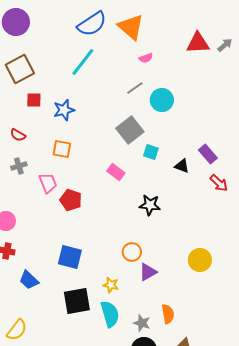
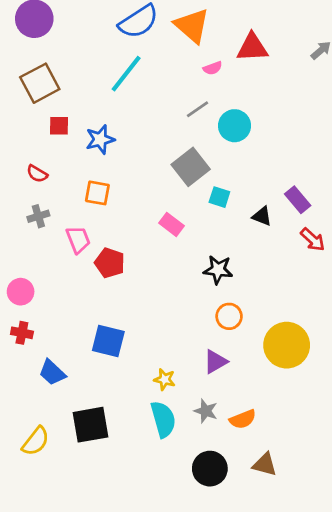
red triangle: (198, 43) -> (252, 48), moved
orange circle: (132, 252) -> (229, 316), moved
yellow circle: (200, 260) -> (287, 345), size x1.4
black square: (77, 301) -> (91, 425), moved
orange semicircle: (168, 314) -> (243, 419), turned 78
gray star: (142, 323) -> (206, 411), moved

